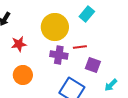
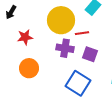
red line: (80, 47) -> (82, 33), moved
purple square: (93, 65) -> (90, 54), moved

